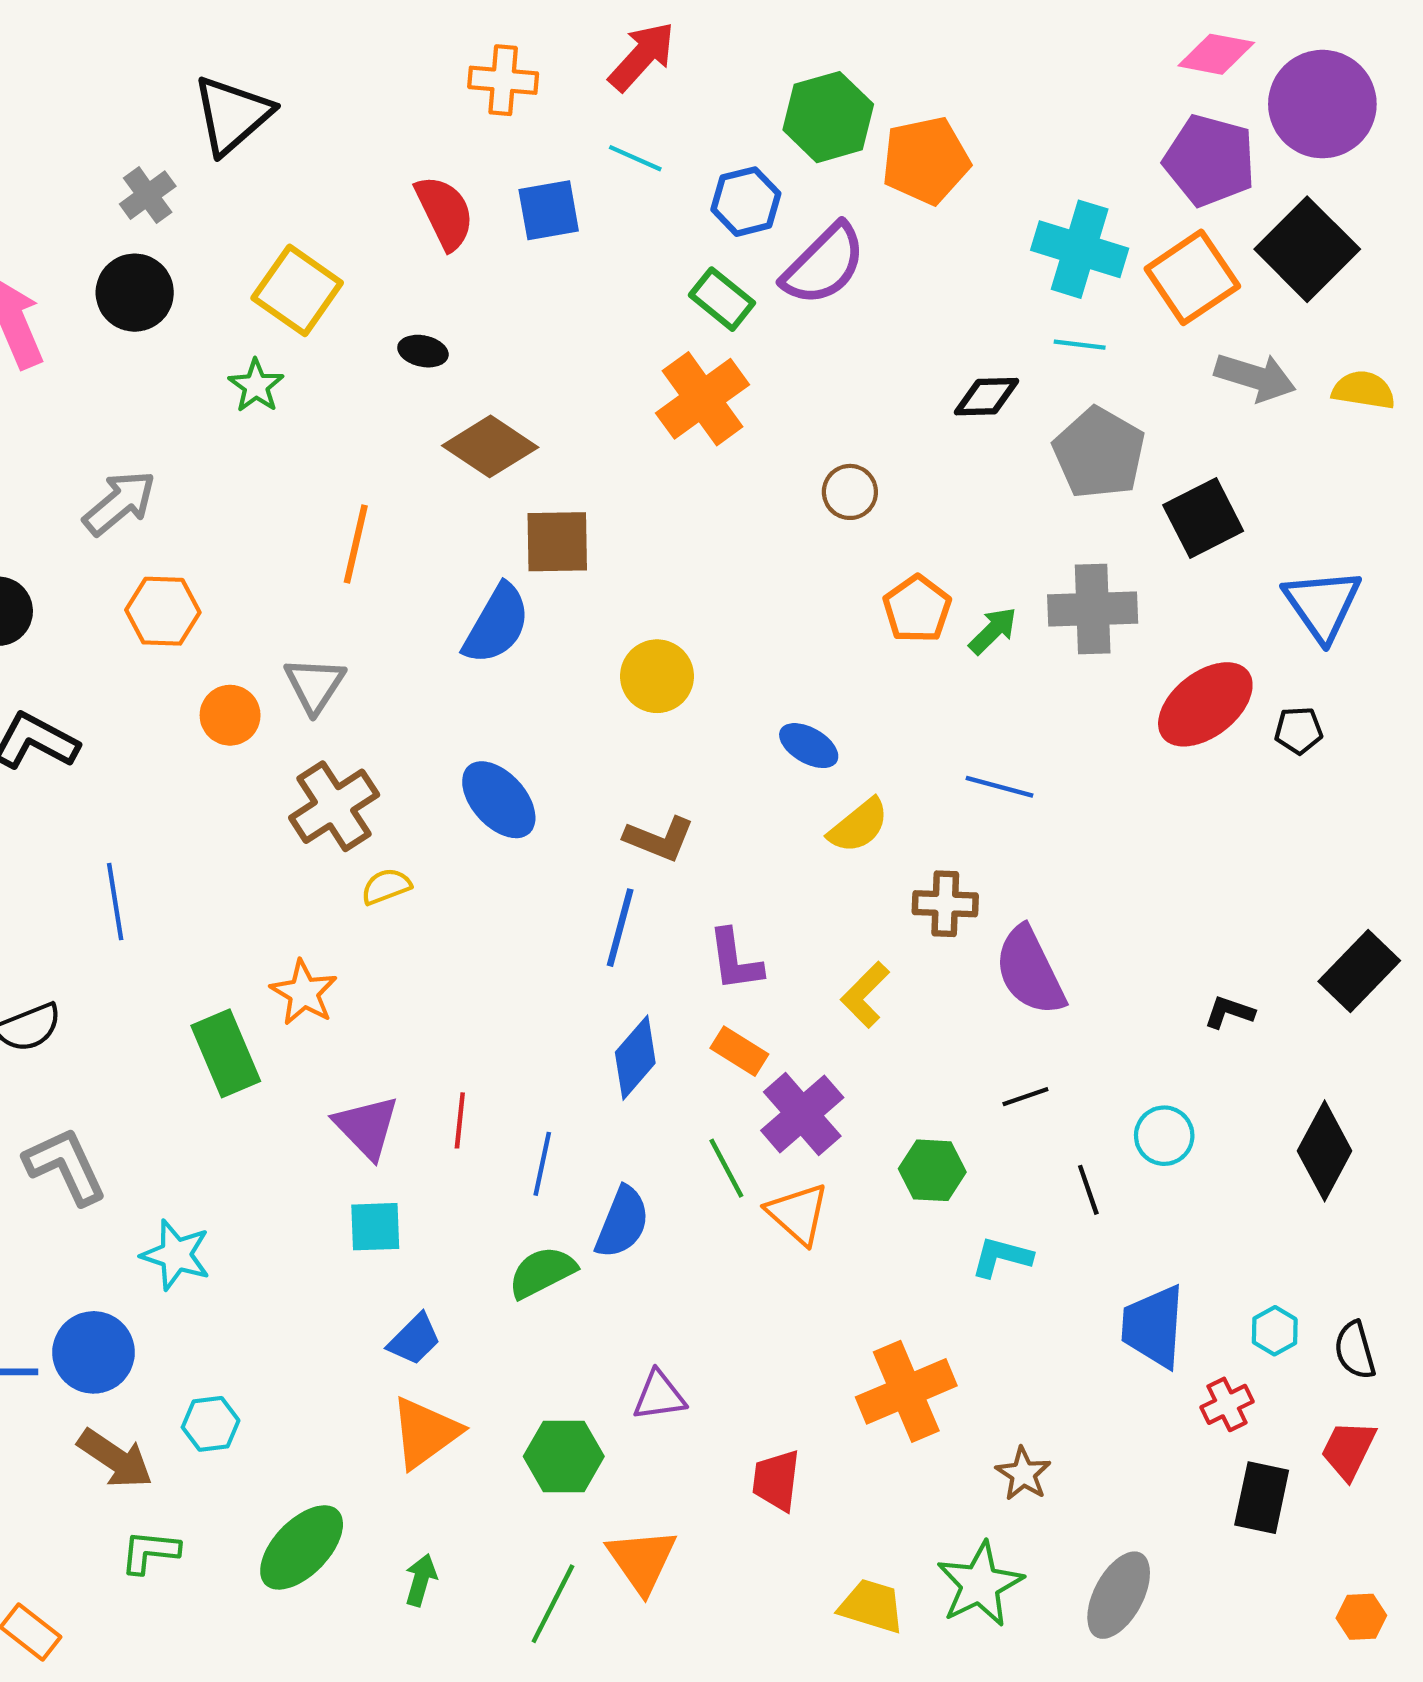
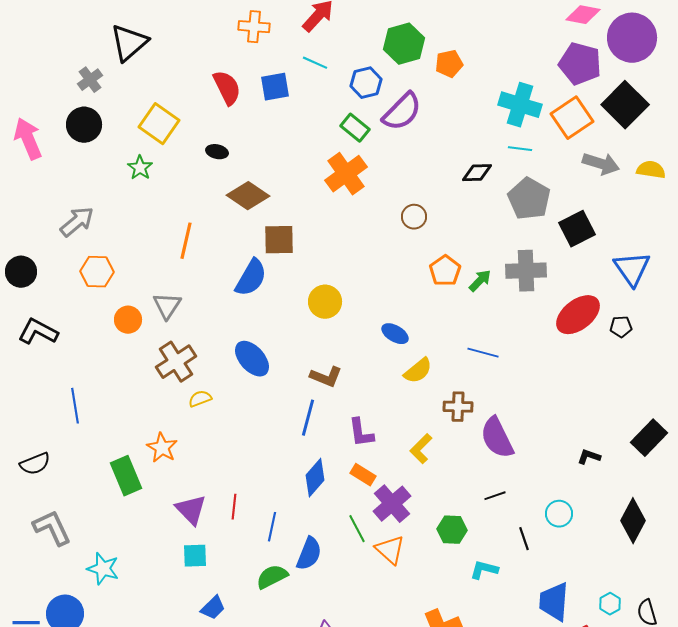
orange pentagon: (926, 160) -> (449, 64), size x0.7

